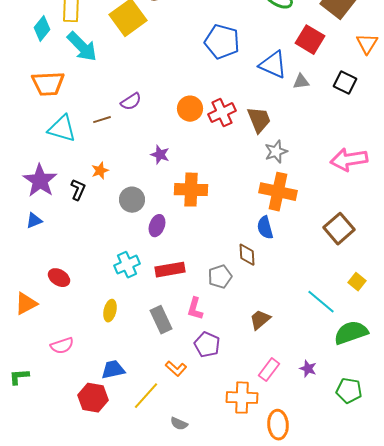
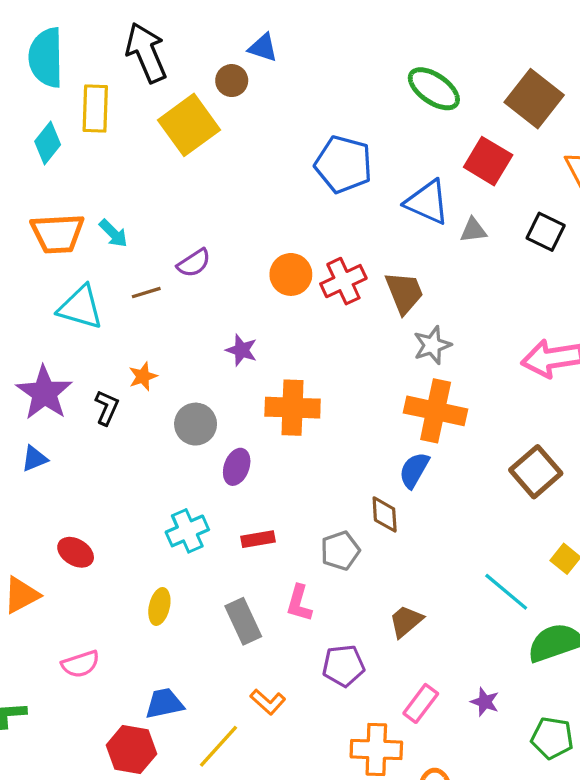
cyan arrow: (82, 47) -> (113, 233), moved, size x0.6
blue semicircle: (265, 228) -> (414, 470), turned 45
red rectangle: (170, 270) -> (258, 539), size x0.7
purple pentagon: (207, 345) -> (343, 666), moved, turned -30

